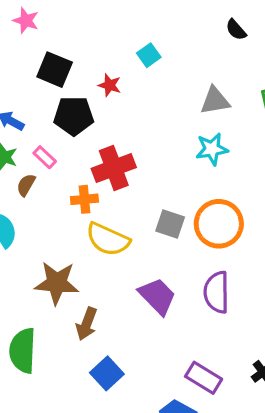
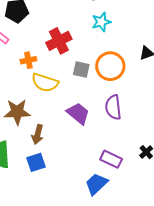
red cross: (114, 168) -> (59, 41), moved
blue square: (107, 373) -> (36, 162), moved, turned 30

